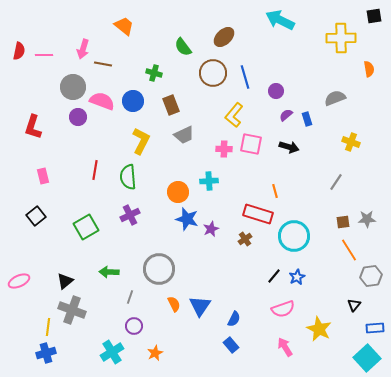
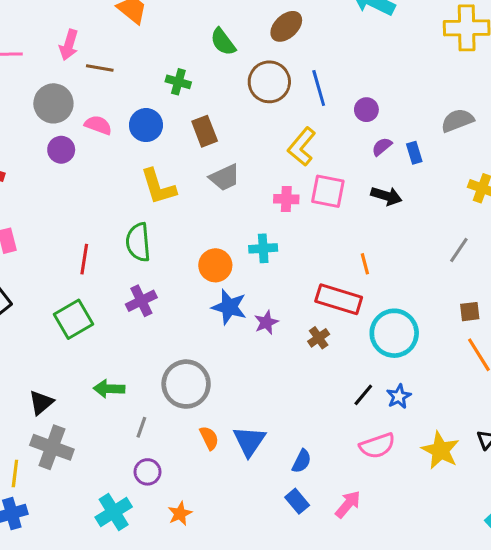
pink semicircle: (102, 101) -> (98, 125), size x0.7
yellow L-shape: (141, 141) -> (158, 187), turned 136
red line: (95, 170) -> (84, 259), moved
yellow star: (319, 329) -> (440, 450), moved
pink arrow: (285, 347) -> (348, 504), moved, turned 72

